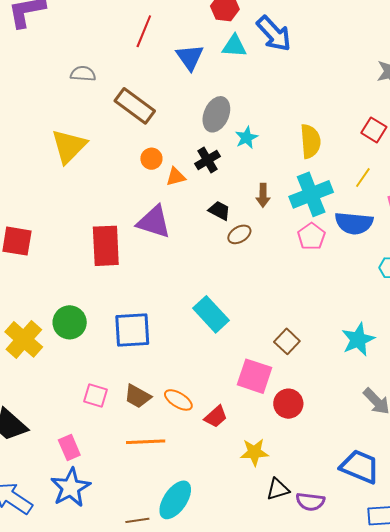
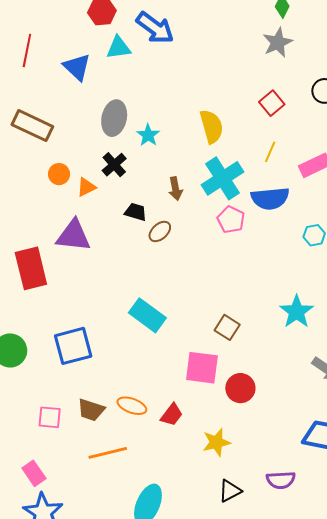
red square: (374, 130) -> (272, 103), turned 30
black triangle: (278, 489) -> (230, 491), moved

